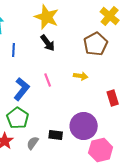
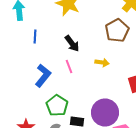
black arrow: (48, 43) -> (72, 44), moved
green pentagon: (18, 118) -> (57, 106), moved

